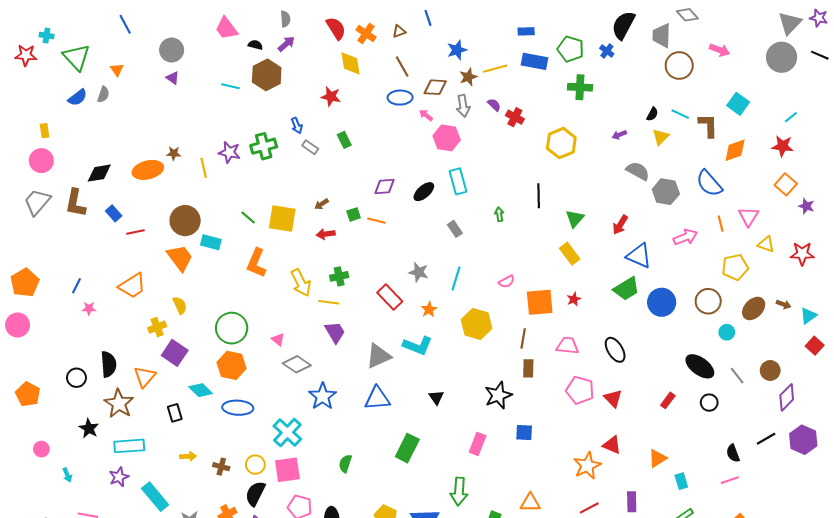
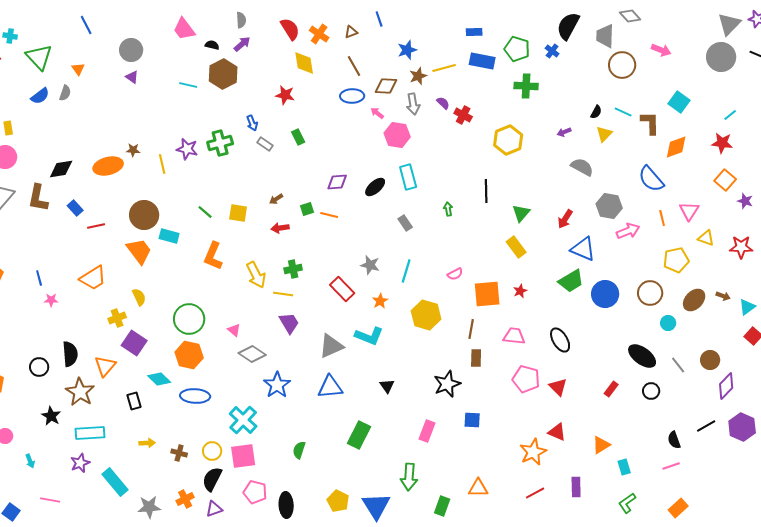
gray hexagon: (666, 192) -> (609, 206), moved
yellow square: (282, 219) -> (238, 213), size x0.7
blue line: (76, 286) -> (39, 278), turned -42

